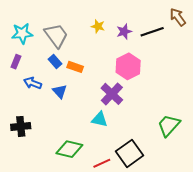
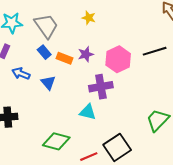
purple star: (124, 32) -> (86, 54), moved
black line: (152, 32) -> (155, 51), moved
purple cross: (112, 94) -> (101, 87), turned 35

